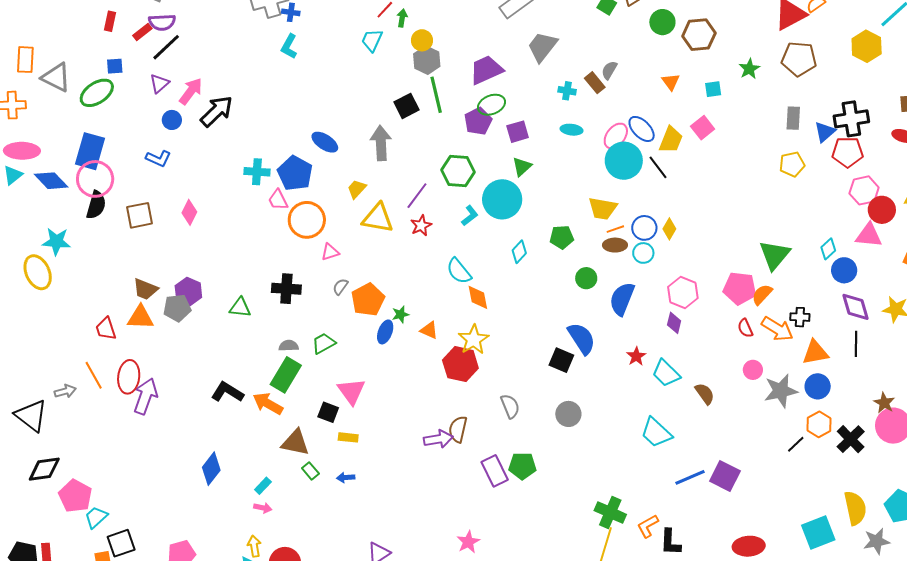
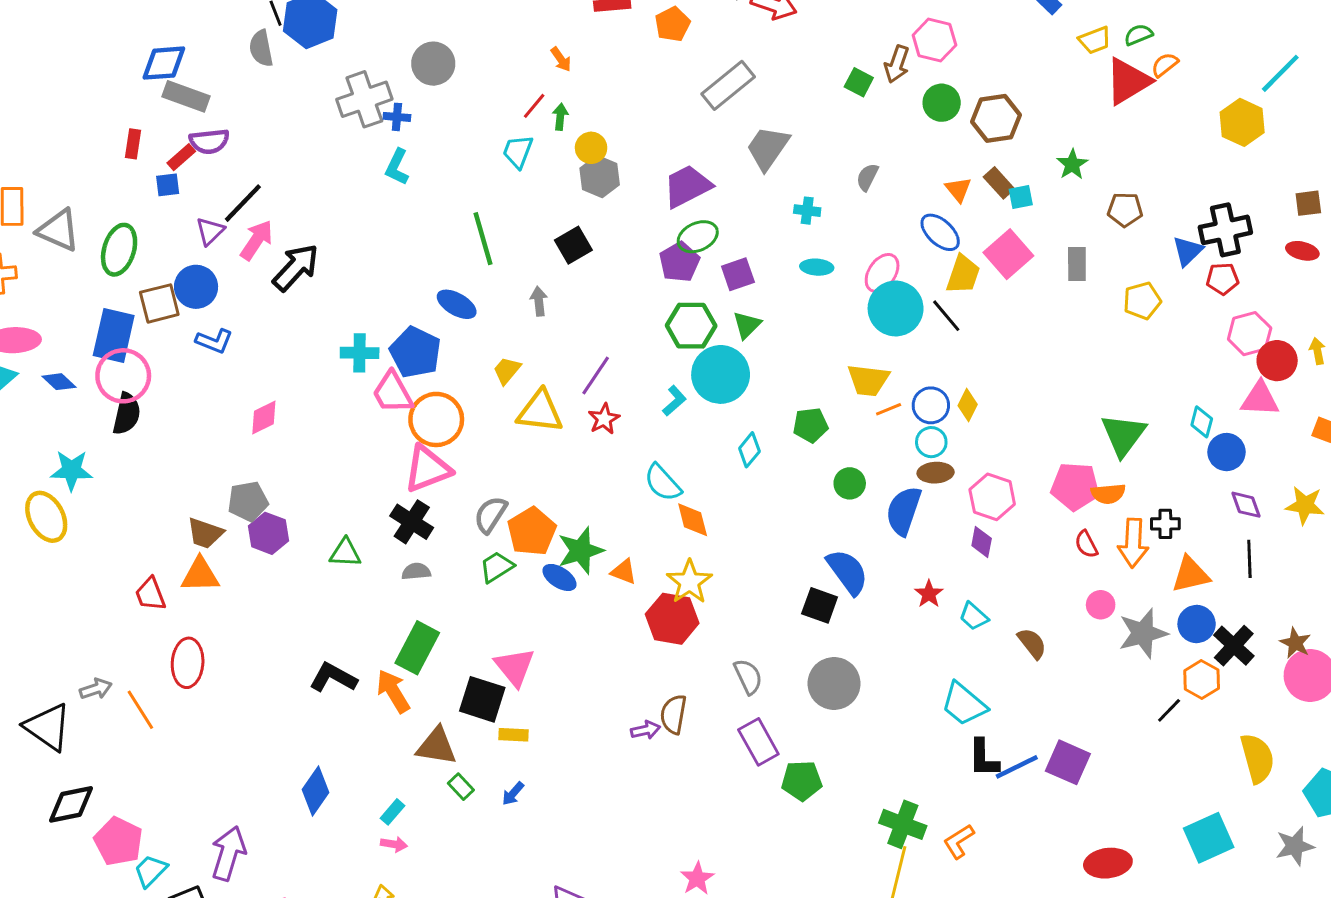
black line: (166, 47) -> (243, 203), moved
brown pentagon: (799, 59) -> (1125, 210), moved, size x0.7
blue square: (115, 66) -> (168, 185), moved
brown rectangle: (595, 83) -> (999, 183), moved
green ellipse: (97, 93) -> (119, 250), turned -36
green line: (436, 95) -> (483, 239), moved
gray rectangle: (793, 118) -> (1077, 264), moved
blue circle: (172, 120) -> (196, 287), moved, size x1.5
pink square: (703, 128) -> (1008, 254), size x1.4
blue ellipse: (642, 129) -> (940, 232), moved
gray arrow: (381, 143) -> (539, 301), size x0.6
red pentagon: (848, 152) -> (1223, 279), size x0.7
green hexagon: (458, 171) -> (691, 326), moved
blue diamond: (51, 181) -> (59, 382), size x0.7
pink trapezoid: (278, 200) -> (393, 393), size x1.4
pink diamond: (189, 212) -> (264, 417), turned 40
brown square: (139, 215) -> (159, 303), moved
brown ellipse: (615, 245) -> (936, 473), moved
cyan diamond: (828, 249) -> (1202, 422), turned -30
pink triangle: (330, 252) -> (427, 469), moved, size x1.8
gray semicircle: (340, 287) -> (490, 515), size x1.5
black cross: (286, 289) -> (412, 522), turned 32
orange semicircle: (762, 294) -> (1108, 494), turned -135
purple diamond: (856, 307) -> (1246, 505), size x0.7
gray pentagon: (177, 308) -> (248, 501), moved
green star: (400, 314) -> (581, 551), size x1.8
orange arrow: (777, 329) -> (1133, 543), turned 64
blue ellipse: (385, 332) -> (559, 577), turned -75
green trapezoid: (324, 343) -> (497, 567), moved
gray semicircle: (289, 346) -> (416, 571), moved
cyan trapezoid: (666, 373) -> (974, 616), size x0.7
orange line: (94, 375) -> (140, 710), moved
purple arrow: (145, 396) -> (228, 853), moved
orange arrow: (268, 404) -> (393, 691), turned 32
black square: (328, 412) -> (482, 699), size x1.5
gray circle: (568, 414) -> (834, 683), size x1.4
purple arrow: (438, 439) -> (645, 730), size x0.7
black cross: (851, 439) -> (1234, 646), moved
green pentagon: (522, 466) -> (802, 781), moved
purple rectangle: (495, 471) -> (758, 742), moved
blue arrow: (346, 478) -> (513, 794), turned -42
yellow semicircle: (855, 508) -> (1257, 758), moved
black L-shape: (670, 542) -> (984, 758), moved

